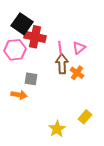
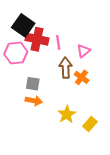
pink line: (60, 48) -> (58, 42), moved
orange arrow: (19, 95) -> (34, 101), moved
yellow star: (57, 129) -> (67, 114), moved

